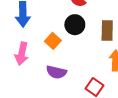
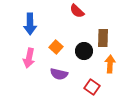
black circle: (75, 25) -> (84, 51), moved

